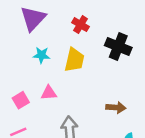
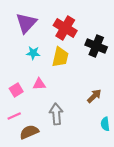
red cross: (80, 25) -> (65, 28), size x1.6
brown arrow: (116, 107) -> (94, 96), turned -49

